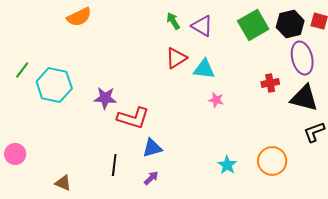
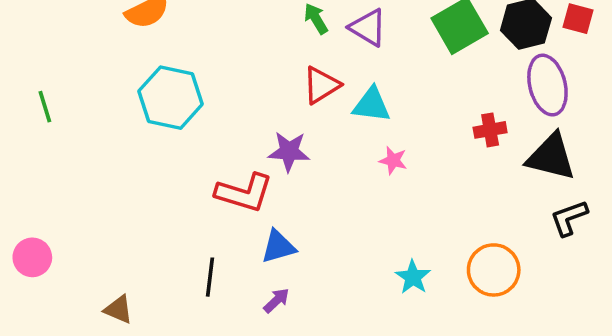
green line: (22, 70) -> (45, 107), turned -54
cyan hexagon: (54, 85) -> (171, 98), moved
purple star: (105, 98) -> (289, 151), moved

